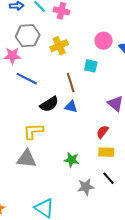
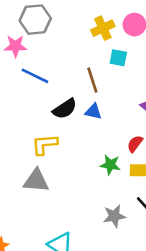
yellow cross: (59, 46) -> (103, 28), moved
green star: (72, 160) -> (110, 165), moved

